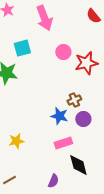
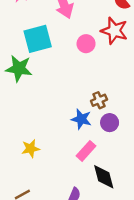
cyan square: (22, 48) -> (38, 39), size x1.4
red star: (86, 63) -> (114, 31), moved, turned 30
pink rectangle: (63, 143) -> (86, 151), turned -30

